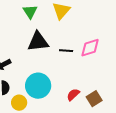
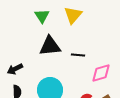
pink diamond: (90, 48) -> (101, 73), moved

